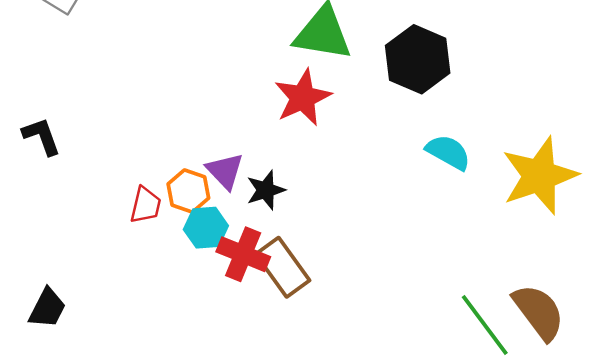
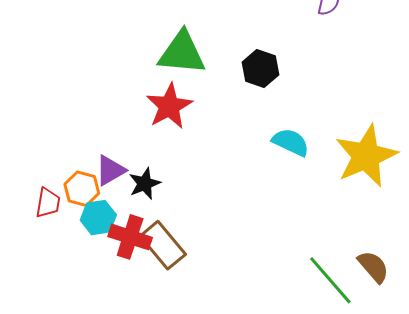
black hexagon: (418, 59) -> (260, 68), size x0.7
purple triangle: (225, 171) -> (110, 170), turned 48
brown semicircle: (539, 312) -> (373, 267), size x0.7

